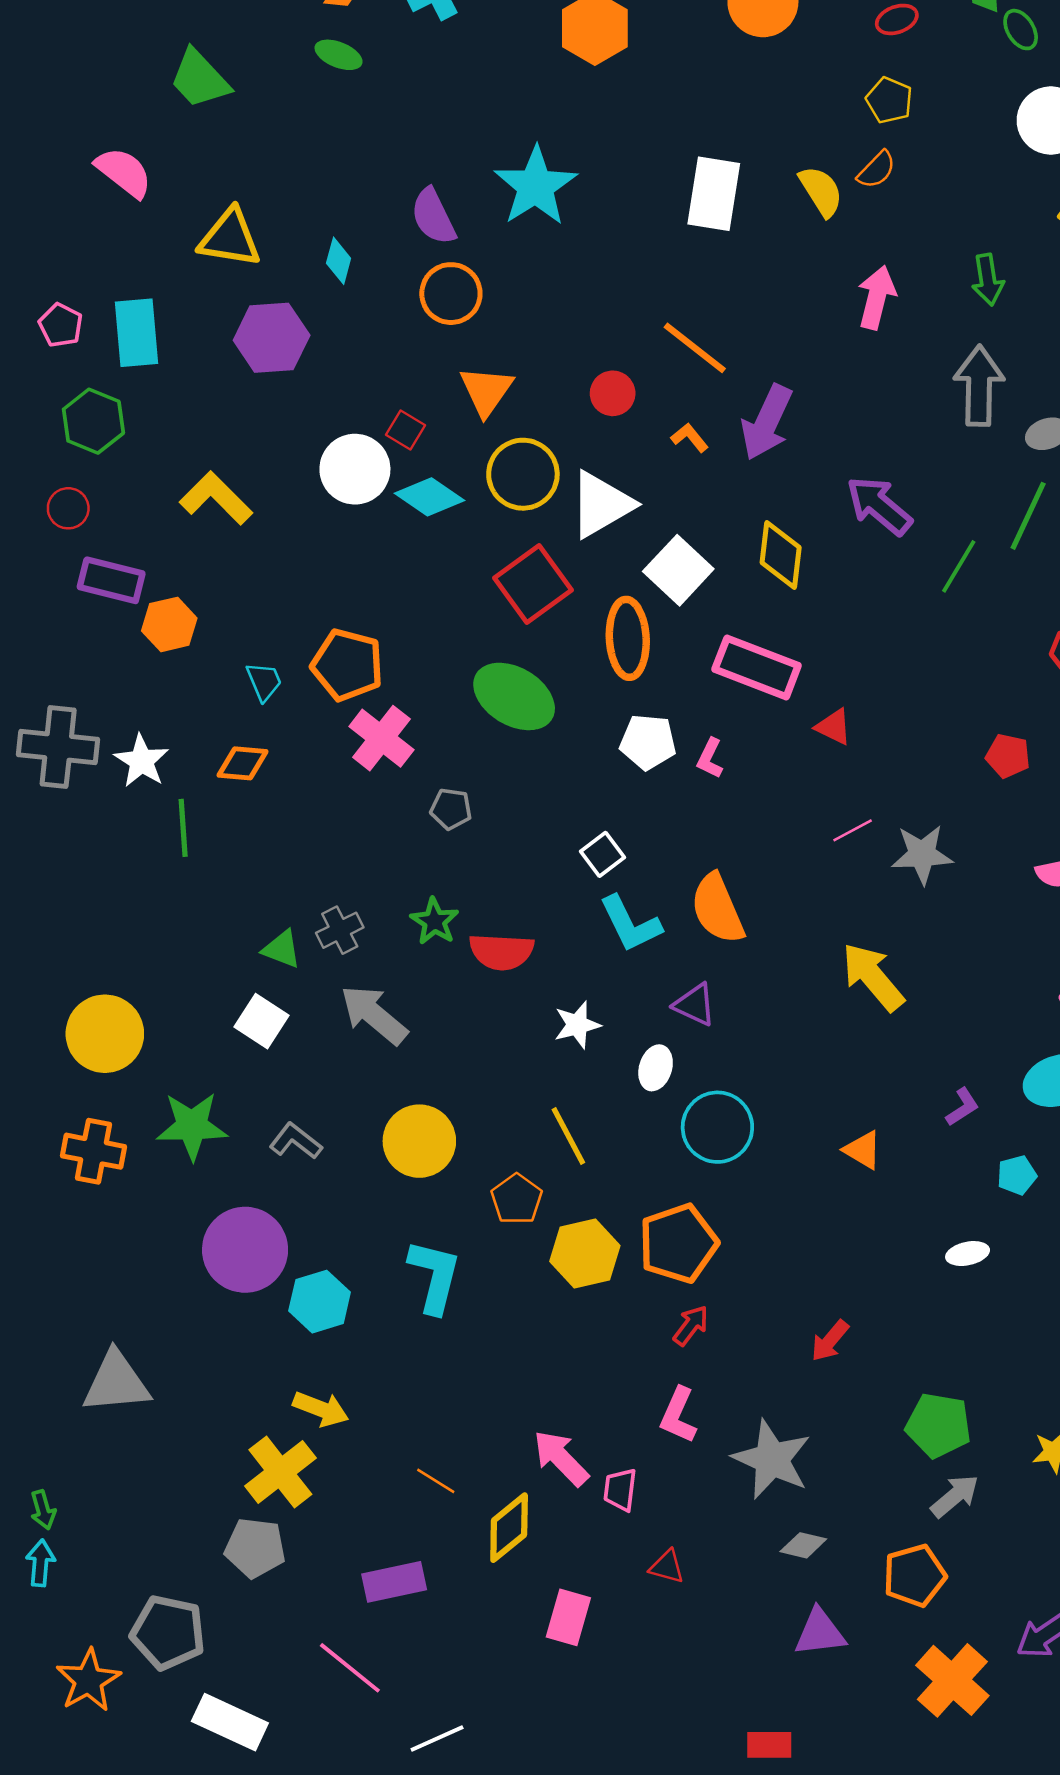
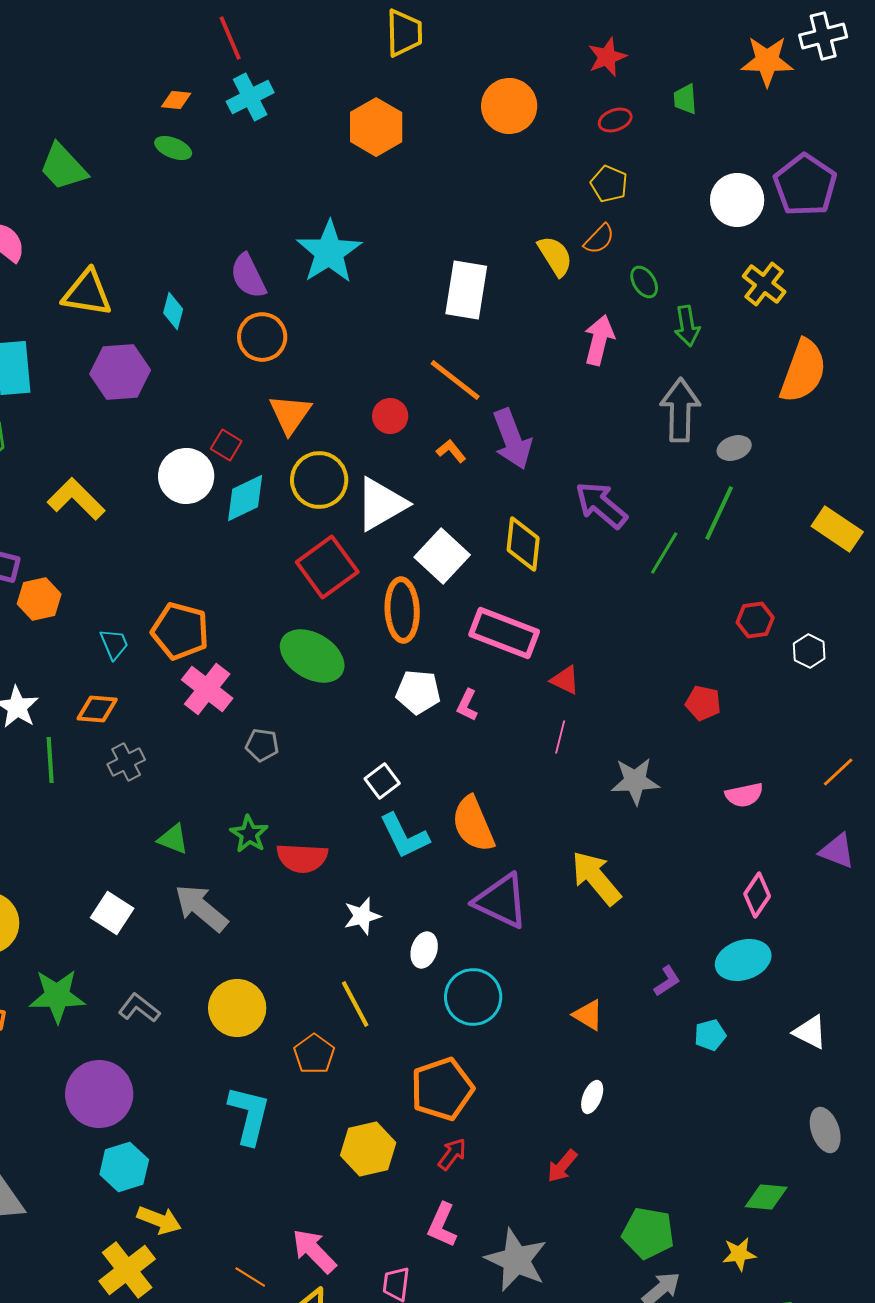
green ellipse: (1021, 30) -> (644, 282), moved
white rectangle: (714, 194) -> (466, 290), moved
purple arrow: (767, 422) -> (512, 439), turned -46
cyan diamond: (429, 497) -> (245, 498), turned -60
pink line: (853, 830) -> (560, 737), moved, turned -48
gray cross: (340, 930) -> (126, 762), moved
green triangle: (282, 949) -> (173, 839), moved
purple triangle: (695, 1005) -> (501, 901), moved, size x1.6
yellow hexagon: (585, 1254) -> (368, 1149), moved
white ellipse: (968, 1254) -> (592, 1097), moved, turned -56
cyan hexagon: (320, 1302) -> (124, 1167), moved
pink arrow: (561, 1458) -> (314, 1251), moved

